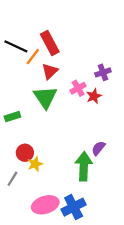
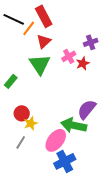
green rectangle: (12, 117) -> (11, 81), turned -32
purple semicircle: (98, 148) -> (87, 109), size x1.5
green arrow: (84, 166) -> (74, 125), turned -80
gray line: (12, 179) -> (21, 142), moved
pink ellipse: (45, 205) -> (56, 140), moved, turned -35

